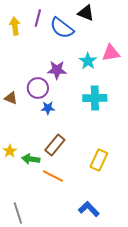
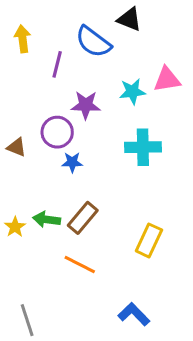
purple line: (38, 18) -> (57, 64), moved
cyan star: (88, 61) -> (132, 92), turned 30
green arrow: (31, 159) -> (47, 219), moved

